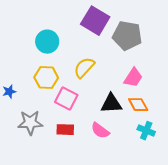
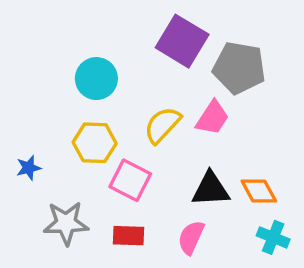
pink trapezoid: (133, 78) -> (212, 118), moved
pink semicircle: (100, 131) -> (191, 237), turned 78

